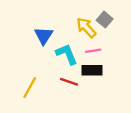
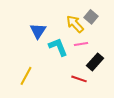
black rectangle: (92, 70) -> (95, 62), moved, turned -48
red line: (69, 82) -> (79, 79), moved

